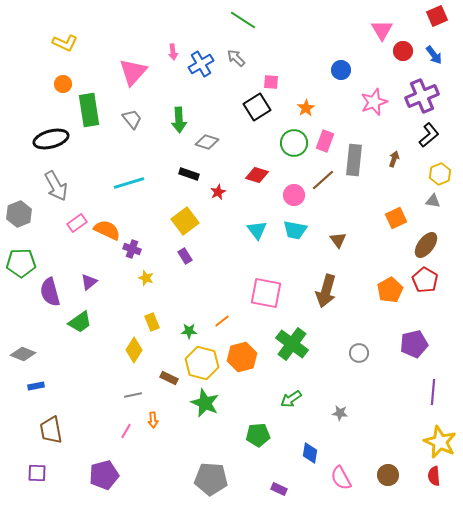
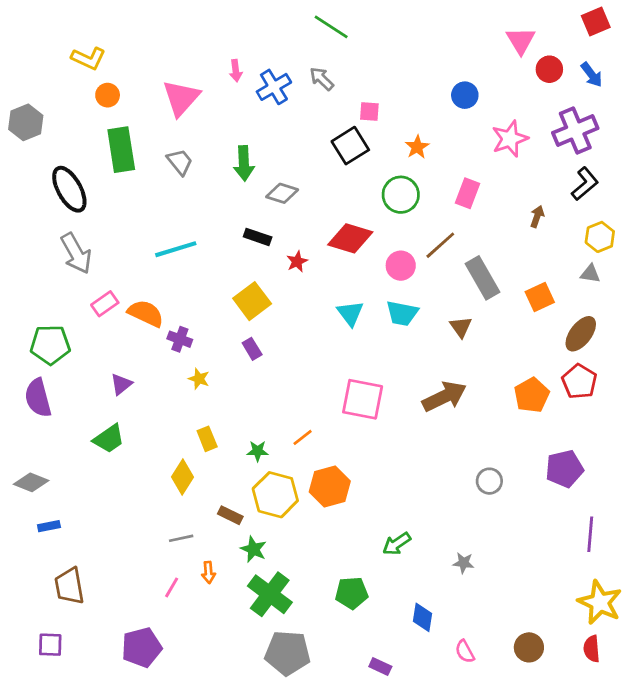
orange circle: (63, 84) -> (108, 95), moved
black ellipse: (51, 139) -> (69, 189), turned 76
pink rectangle: (325, 141) -> (468, 193), moved
gray rectangle: (354, 160) -> (483, 278), moved, turned -36
red diamond: (257, 175) -> (350, 238), size x1.4
gray hexagon: (19, 214) -> (26, 122), moved
green pentagon: (21, 263) -> (50, 345), moved
brown arrow: (326, 291) -> (444, 397), turned -132
purple semicircle: (50, 292) -> (38, 398), moved
green cross: (292, 344) -> (270, 594), moved
green star: (205, 403) -> (253, 549), moved, size x0.7
pink semicircle: (341, 478) -> (465, 652), size x0.7

